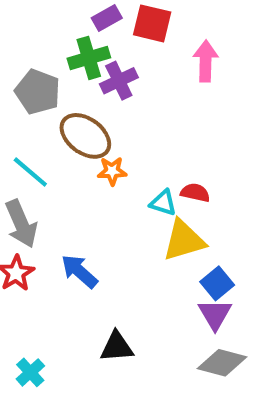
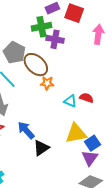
purple cross: (119, 81) -> (55, 39), turned 30
gray pentagon: (38, 92) -> (14, 53), moved
yellow triangle: (184, 240) -> (76, 133), moved
black triangle: (117, 347) -> (41, 148), moved, turned -36

